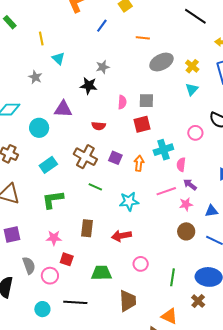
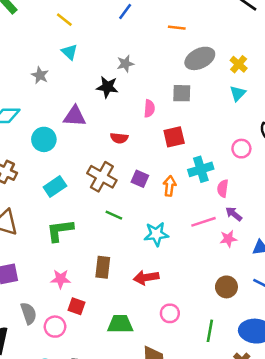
yellow line: (41, 39) -> (64, 20), moved, turned -40
gray square: (146, 101) -> (182, 93), moved
brown circle: (186, 231) -> (226, 287), moved

